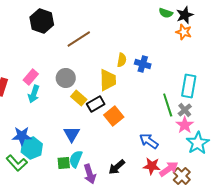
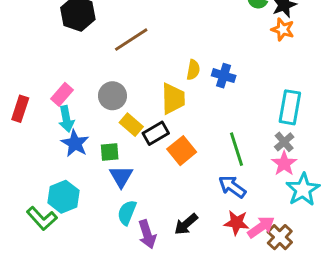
cyan arrow: (34, 94) -> (66, 119), turned -30
green line: (168, 105) -> (237, 149), moved
blue star: (22, 136) -> (75, 143), moved, turned 30
green square: (64, 163) -> (110, 152), moved

